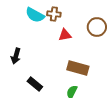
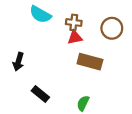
brown cross: (54, 14) -> (74, 23), moved
brown rectangle: (78, 68) -> (90, 62), moved

